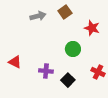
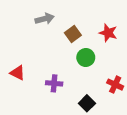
brown square: (65, 12) -> (73, 34), moved
black square: (68, 80) -> (87, 103), moved

